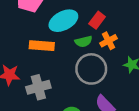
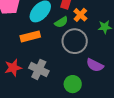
gray cross: (38, 87) -> (39, 69), turned -30

